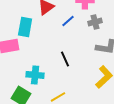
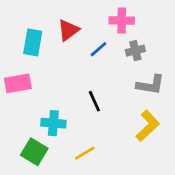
cyan rectangle: (25, 27) -> (33, 42), moved

